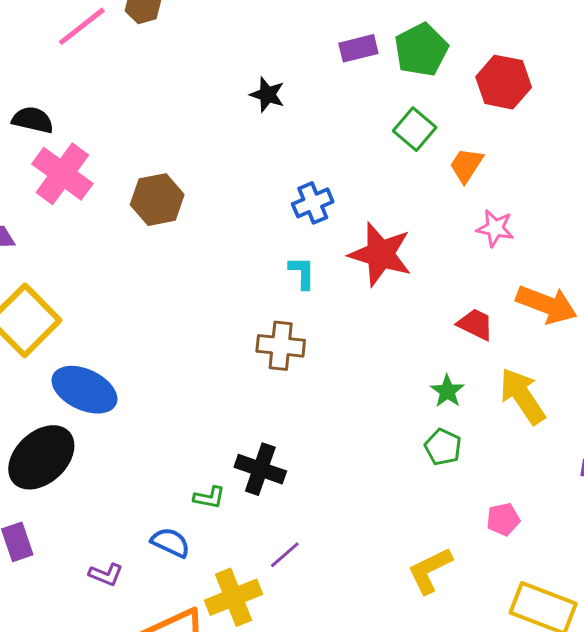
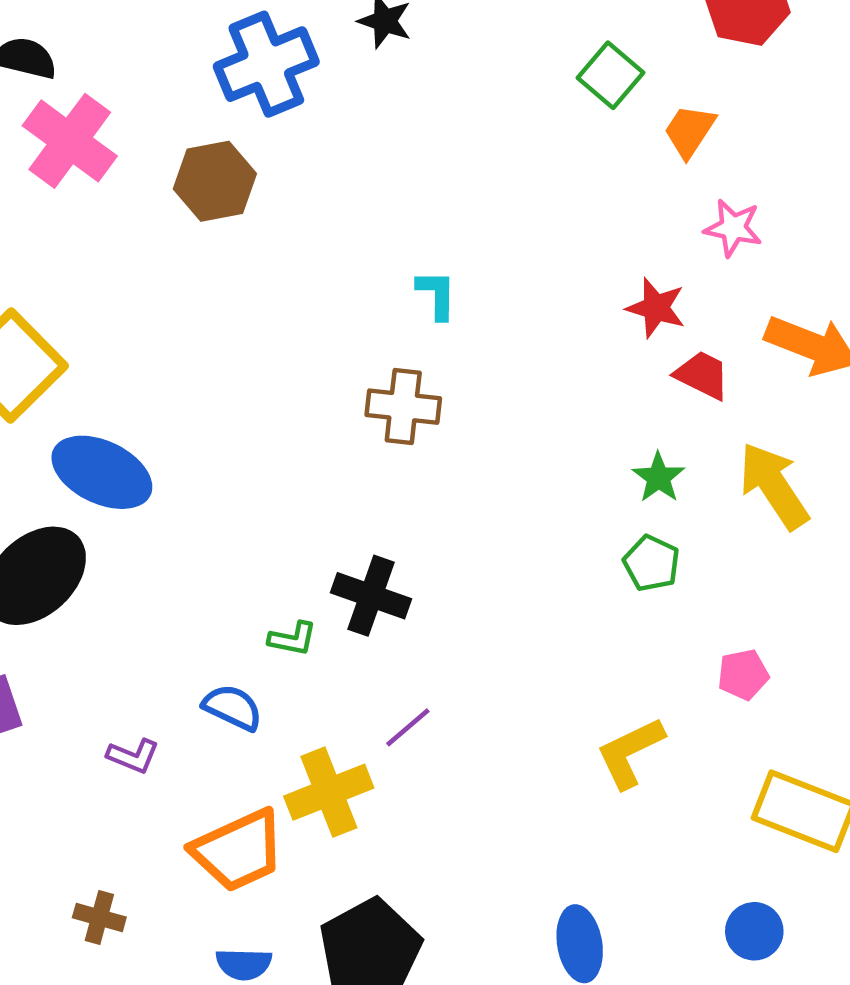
blue cross: (313, 203) -> (266, 64), moved, size x1.6
red star: (380, 254) -> (656, 308), moved, size x0.6

